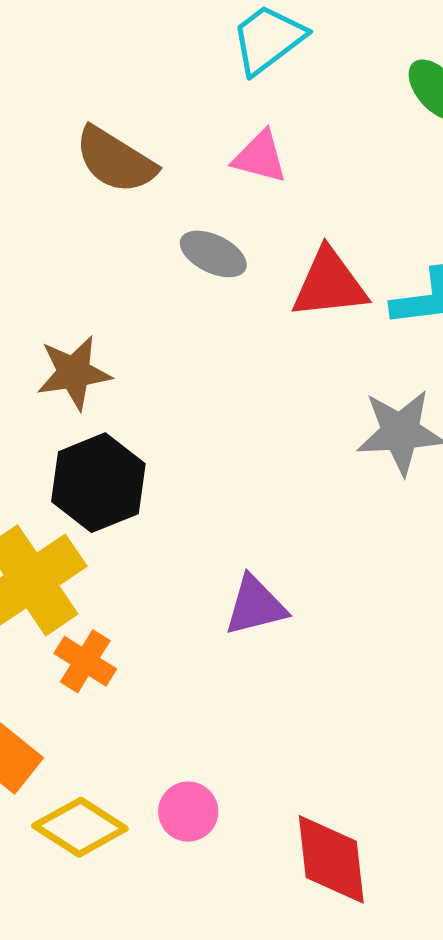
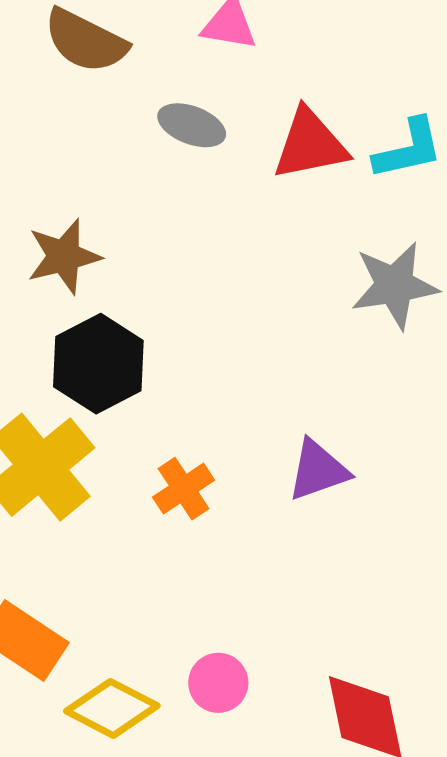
purple triangle: (255, 606) -> (318, 470), moved
orange cross: (85, 661) -> (184, 489), moved, turned 30

